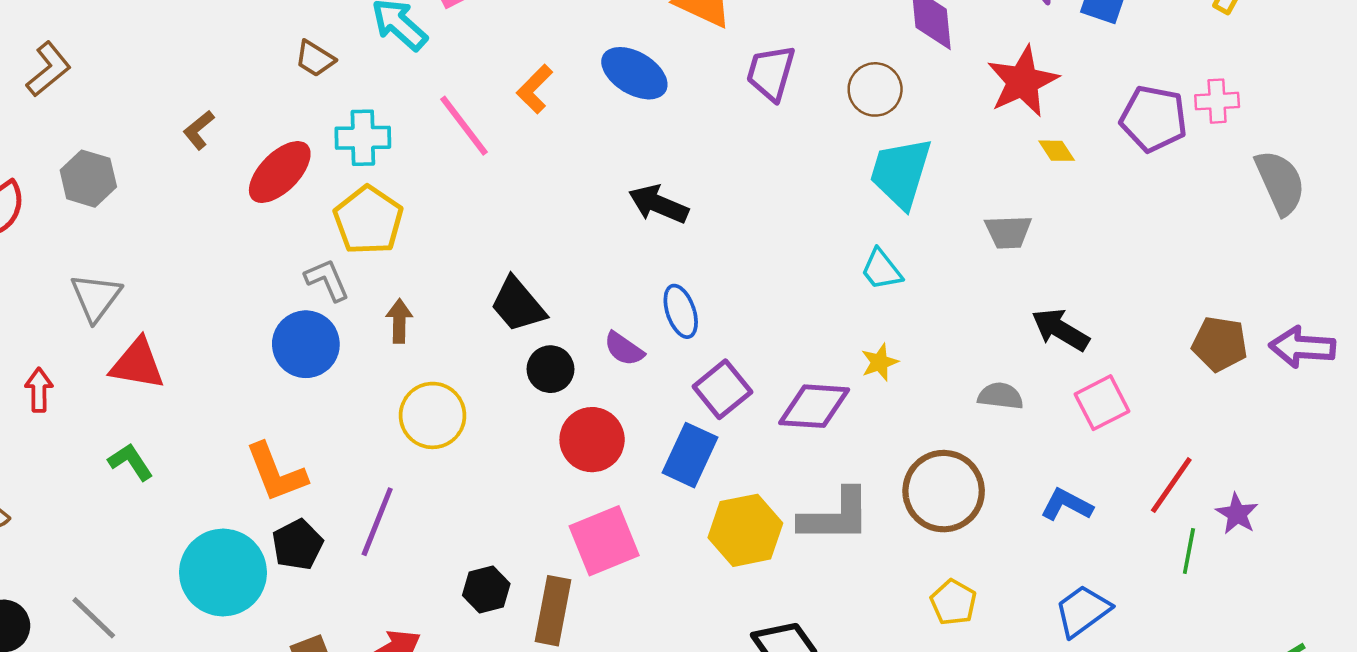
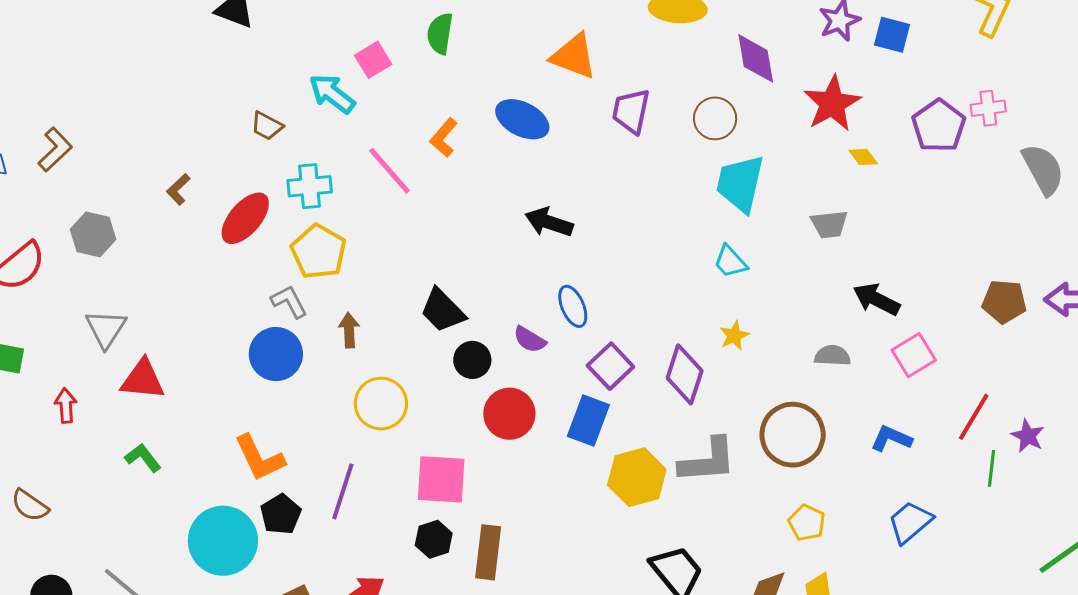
purple pentagon: (1154, 119) -> (939, 126), turned 30
purple diamond: (814, 406) -> (685, 374), turned -72
pink square: (604, 541) -> (441, 479), moved, turned 30

